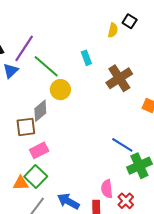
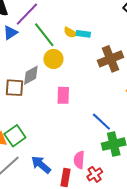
yellow semicircle: (113, 30) -> (70, 33), moved, turned 96
cyan rectangle: (86, 58) -> (83, 34), turned -72
pink rectangle: (39, 150) -> (63, 95), moved, turned -72

